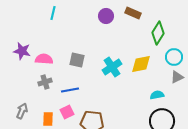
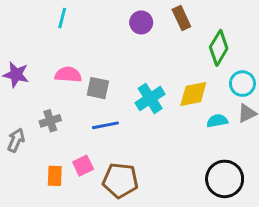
brown rectangle: (133, 13) -> (181, 18), turned 42
pink semicircle: (44, 59) -> (68, 75), moved
blue line: (70, 90) -> (105, 125), moved
cyan semicircle: (157, 95) -> (217, 121), moved
gray arrow: (22, 111) -> (16, 140), moved

